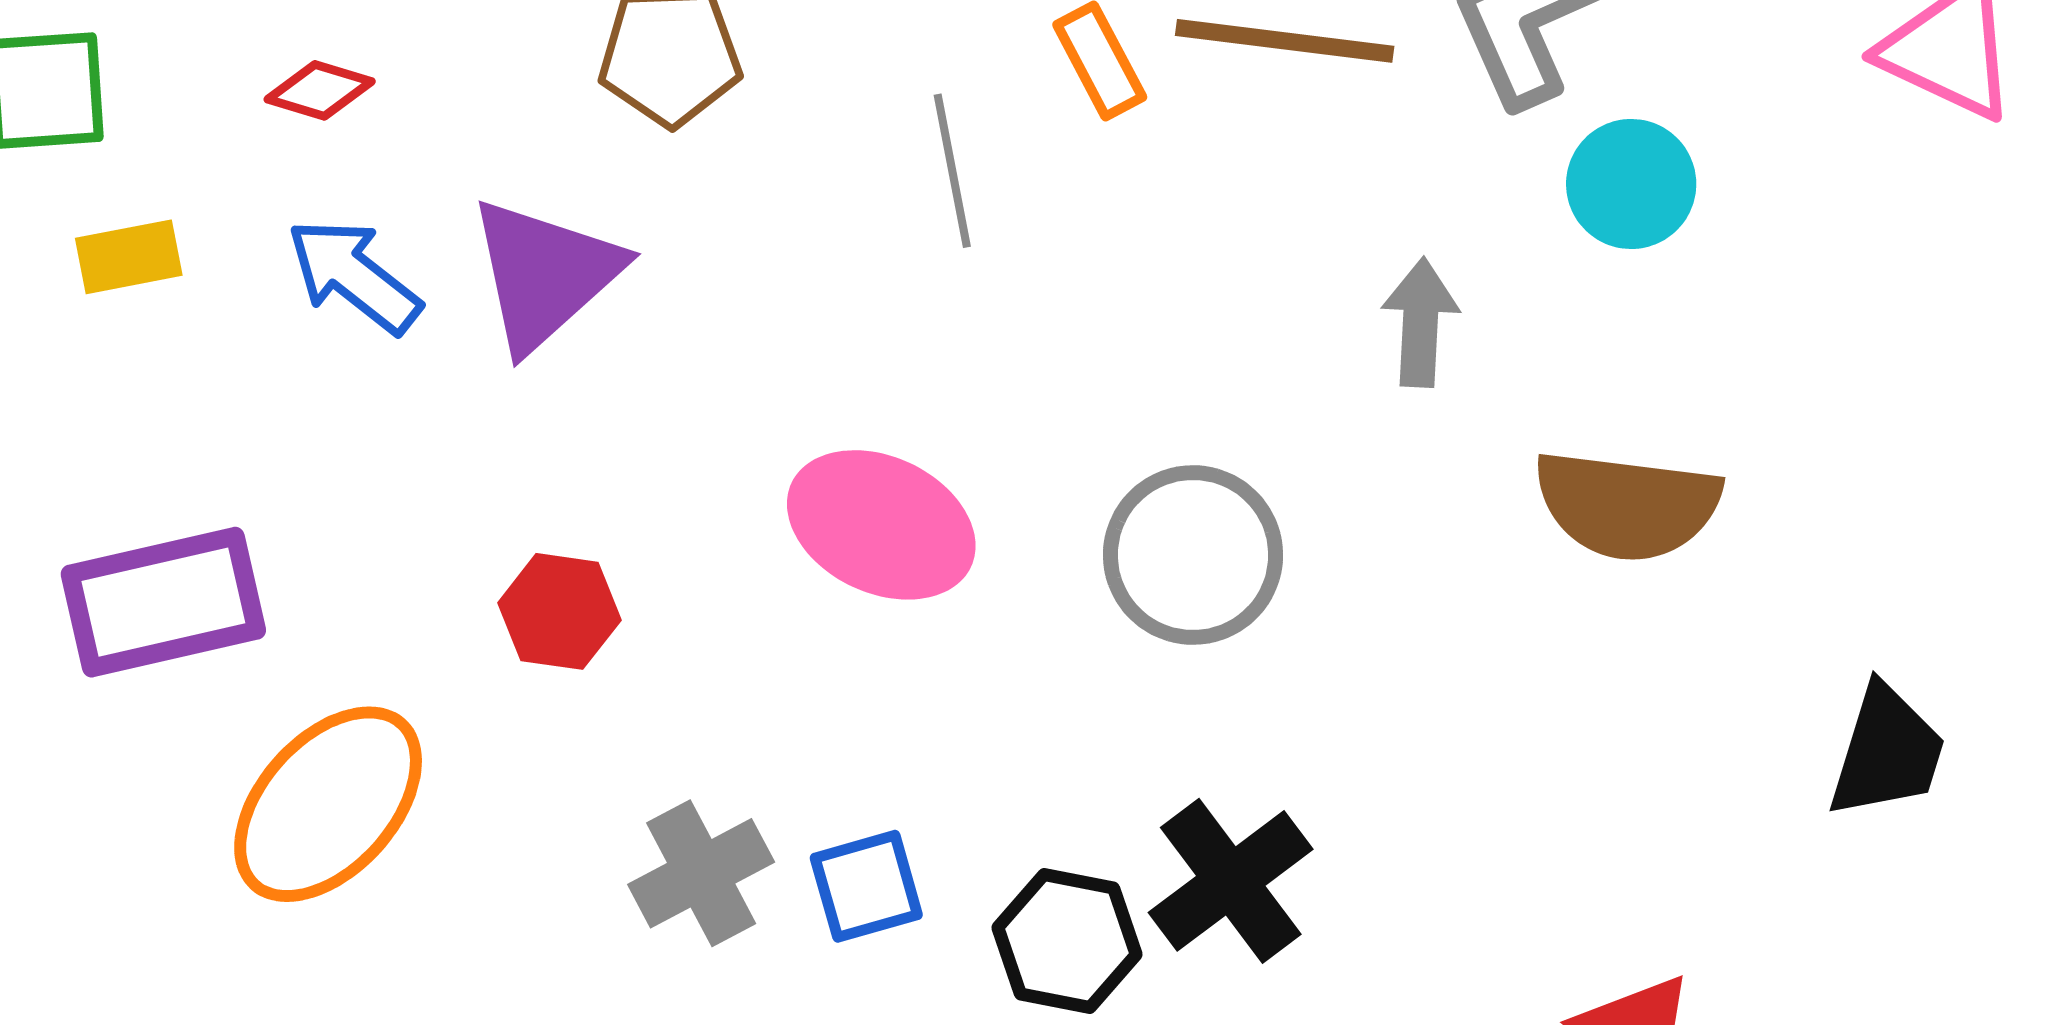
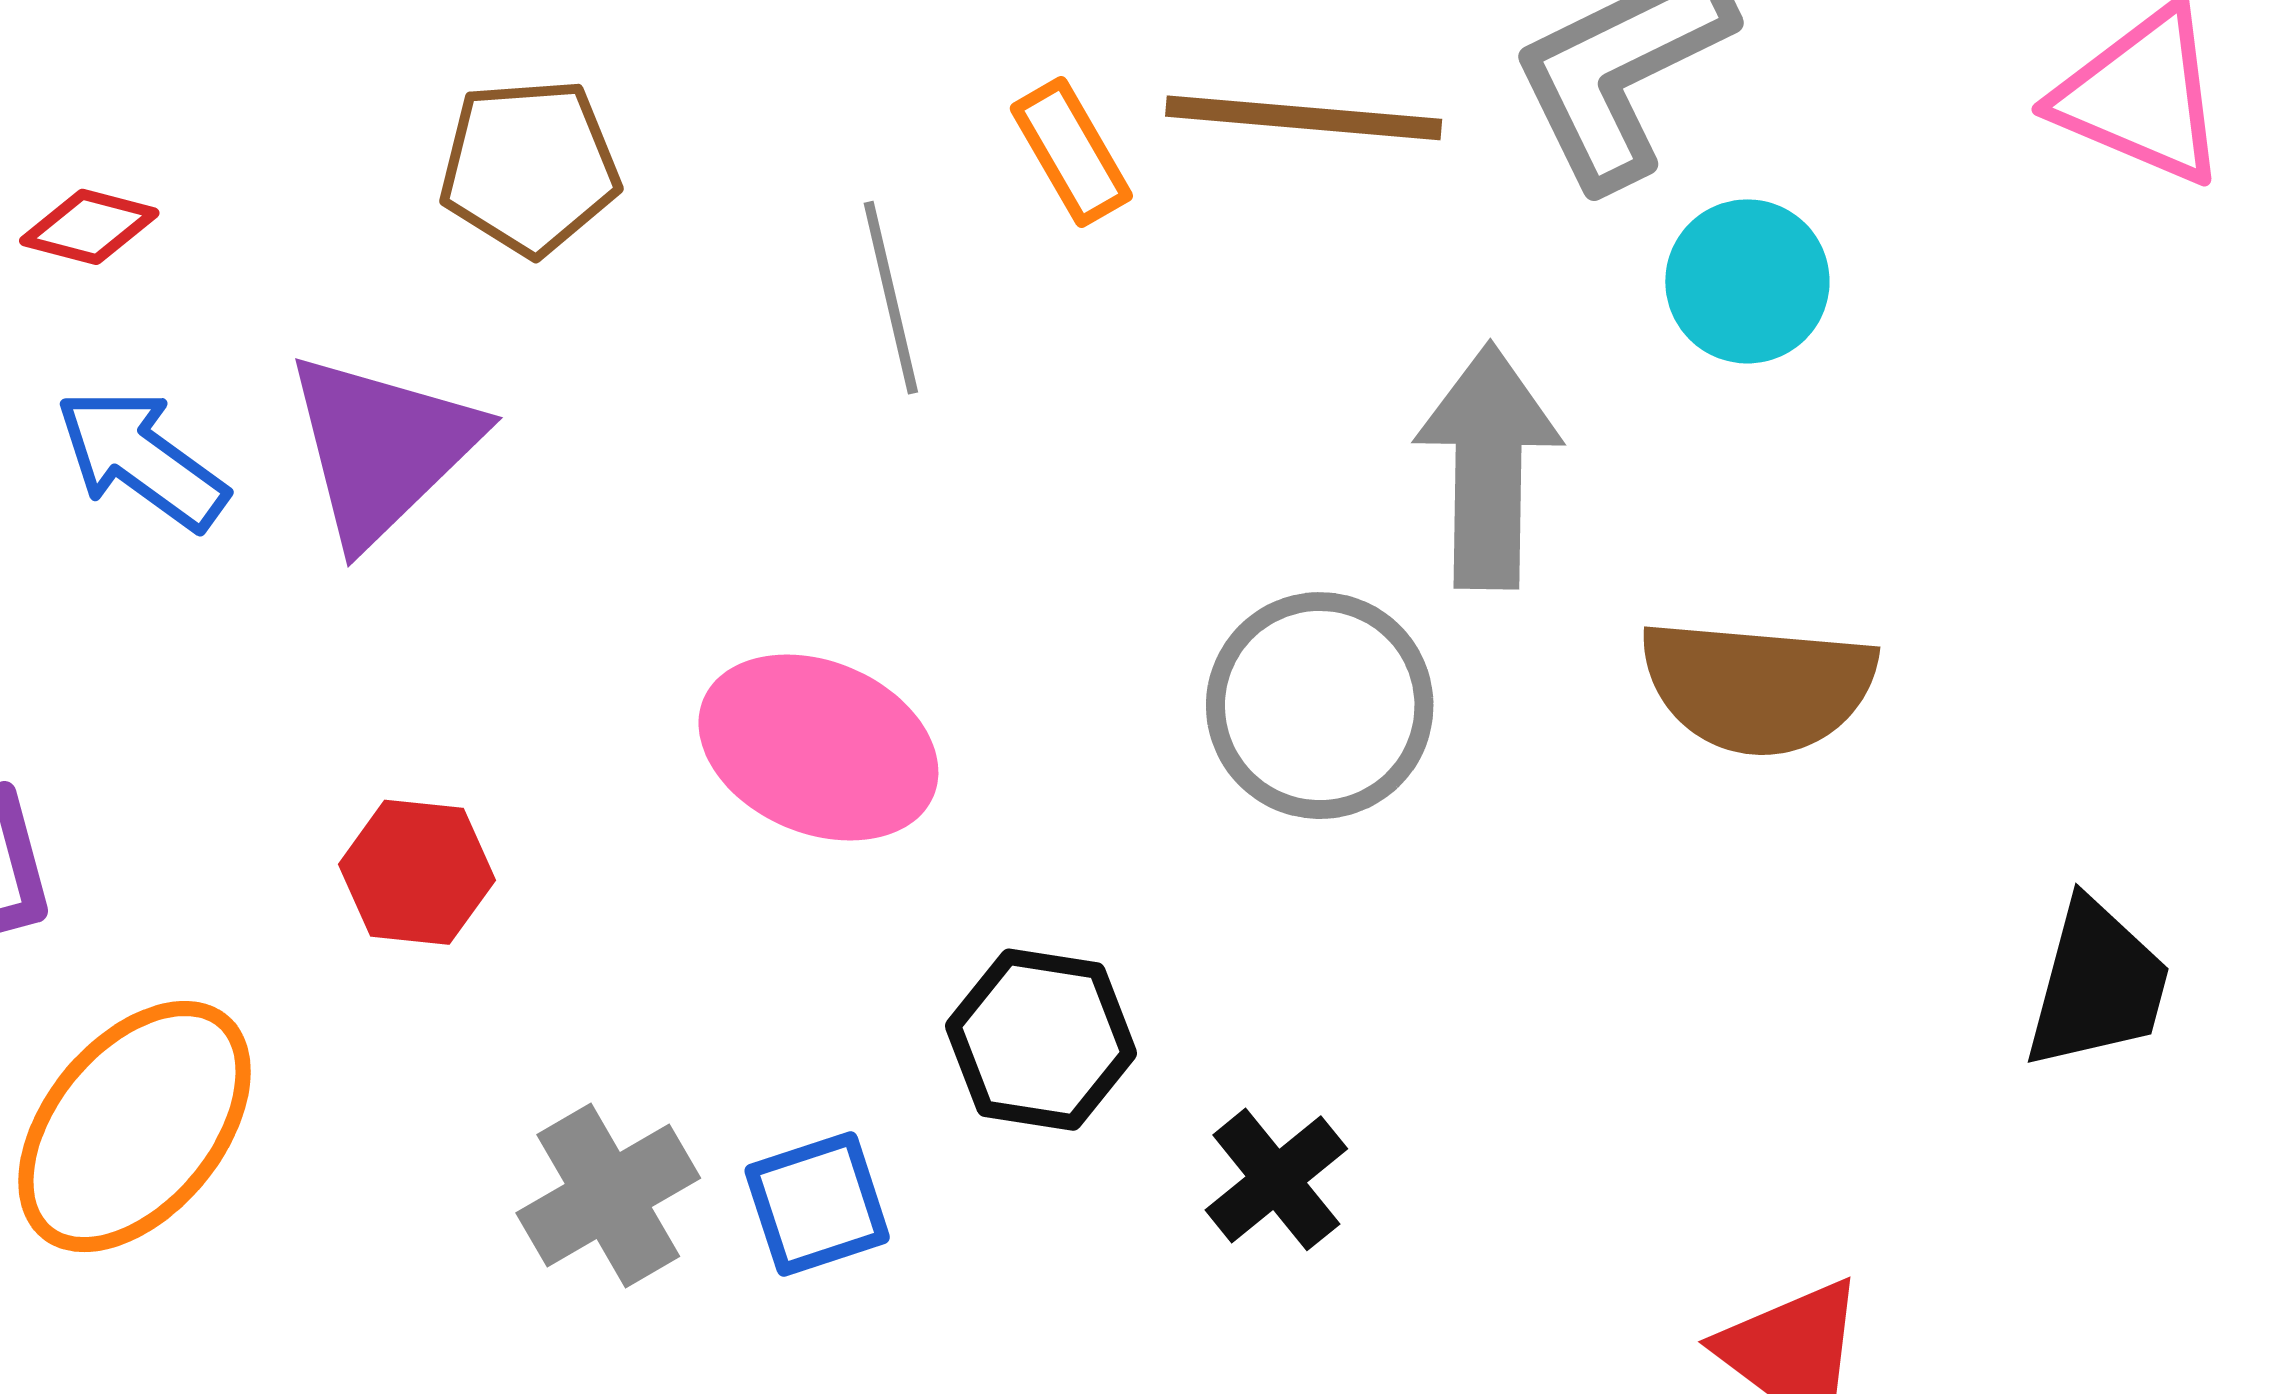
gray arrow: (1420, 322) -> (1488, 466), size x1.5
gray circle: (1193, 555) -> (1320, 706), moved
black cross: (1231, 881) -> (1276, 1179), size x0.7
black hexagon: (1067, 941) -> (1041, 1040), moved

